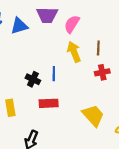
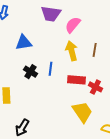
blue triangle: (19, 26) -> (24, 43), moved
red cross: (102, 72) -> (95, 87), moved, turned 32
red rectangle: (49, 103) -> (76, 80), moved

